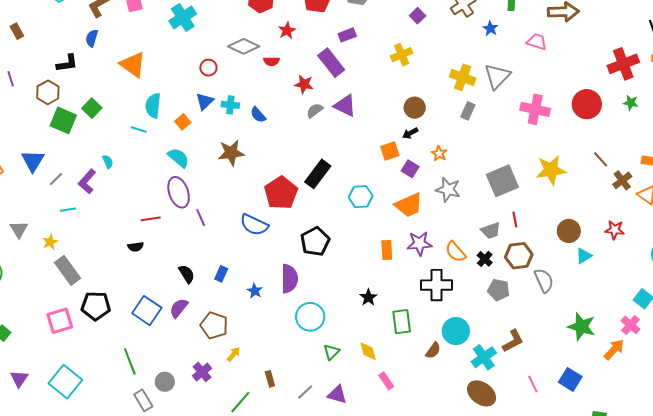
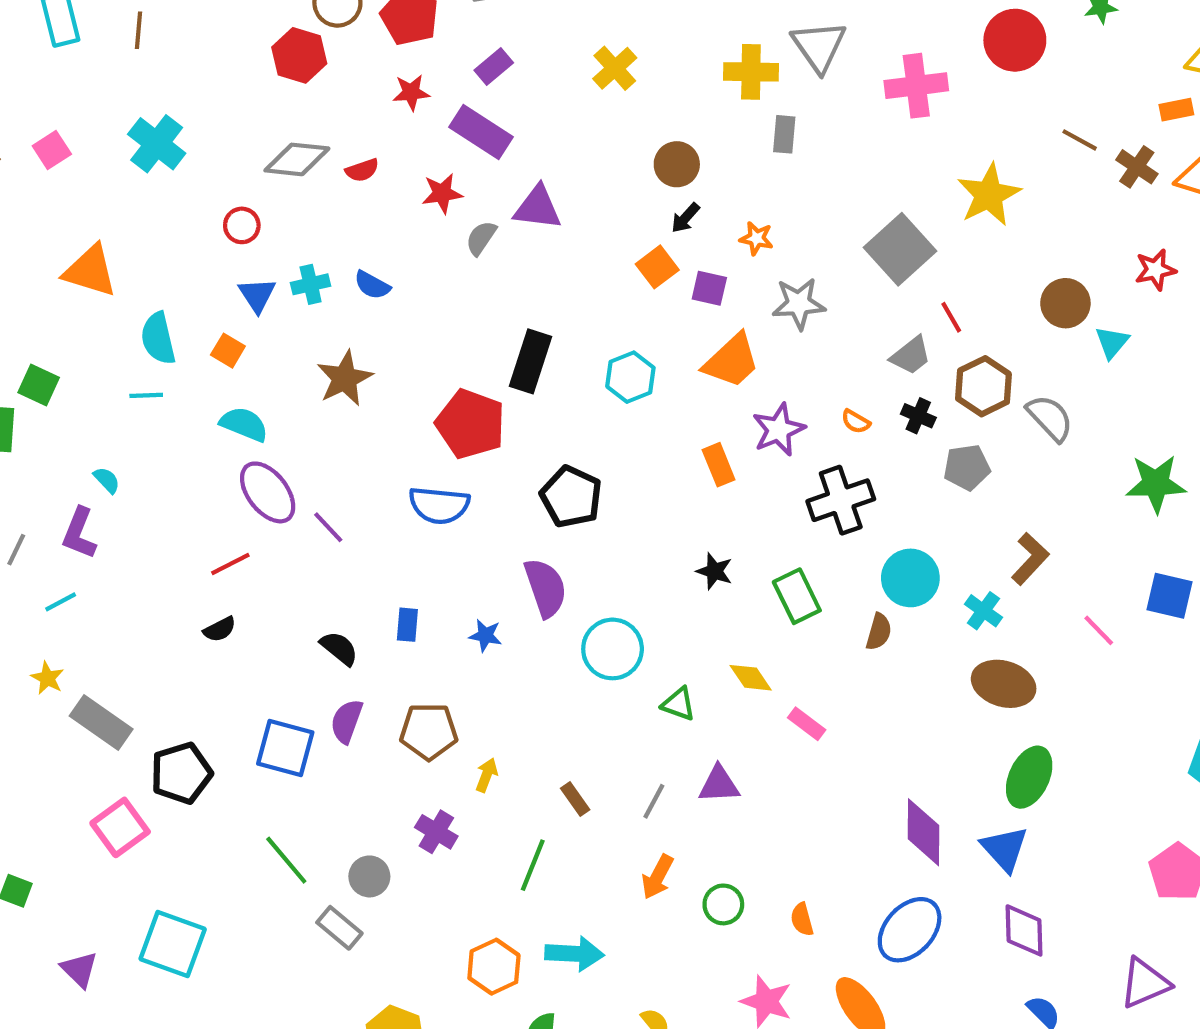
red star: (287, 31) -> (411, 92), moved, turned -30
orange semicircle: (455, 252) -> (856, 422), size x0.6
green triangle: (331, 352) -> (679, 704), turned -36
cyan cross: (484, 357) -> (983, 611), size x0.7

